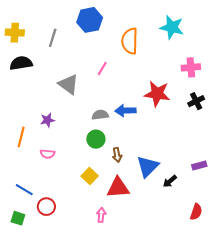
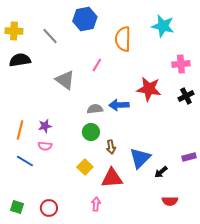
gray line: (53, 38) -> (50, 36), turned -60
purple star: (47, 120) -> (45, 126), moved
blue line: (24, 190) -> (25, 161), moved
red circle: (46, 207) -> (49, 208), moved
red semicircle: (196, 212) -> (170, 201), moved, turned 70

